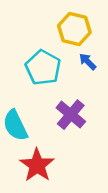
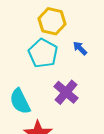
yellow hexagon: (74, 29) -> (52, 21), moved

